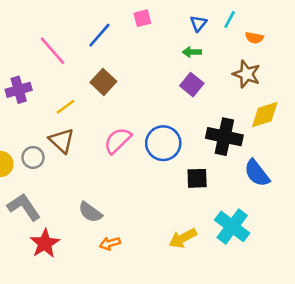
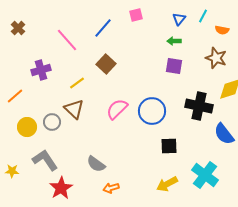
purple square: (192, 85) -> (174, 66), turned -30
black square: (197, 178) -> (169, 146), moved

